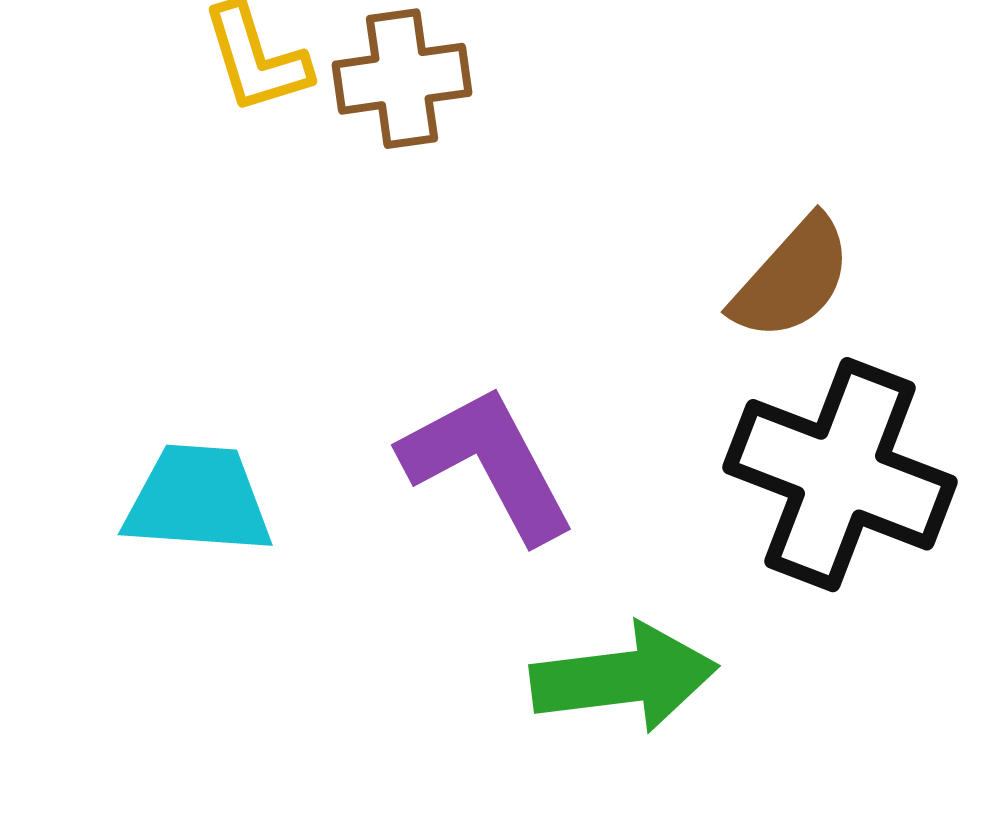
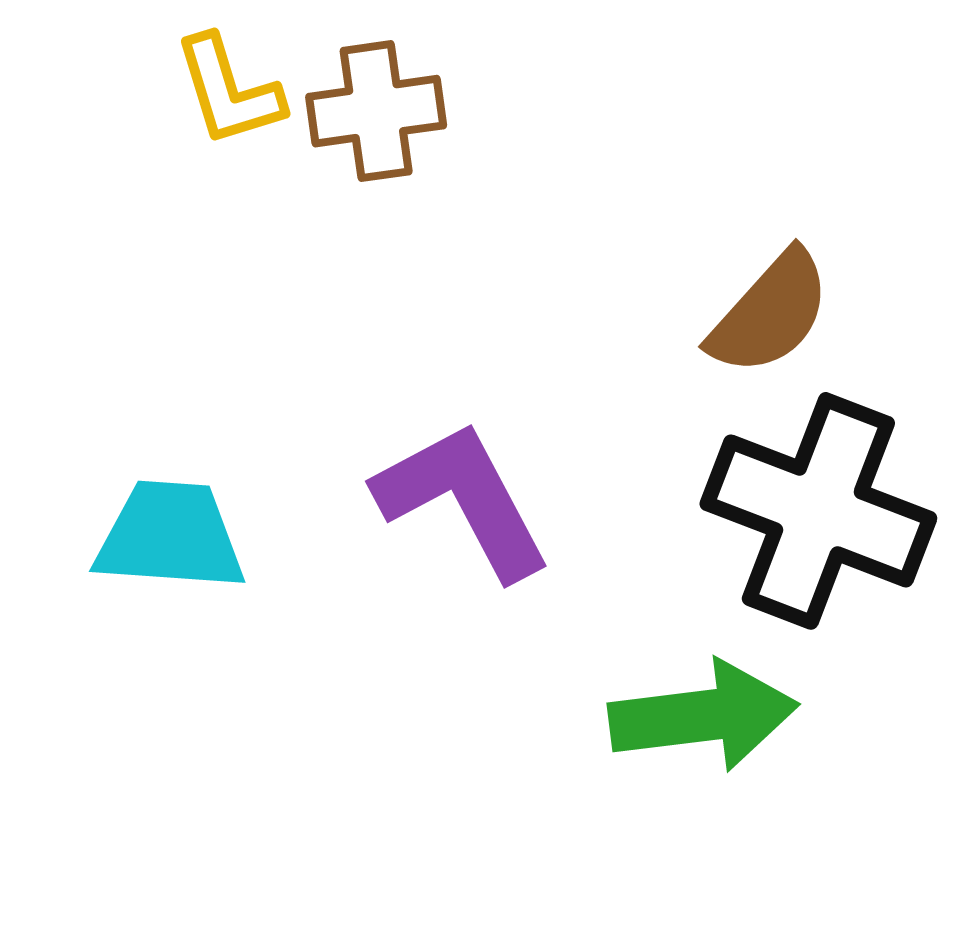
green arrow: (624, 678) -> (703, 716), moved

